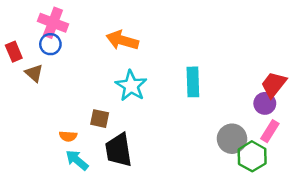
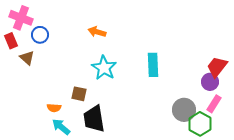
pink cross: (53, 23) -> (21, 18), moved
orange arrow: (122, 40) -> (97, 32), size x0.7

